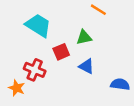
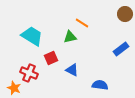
green triangle: (84, 37) -> (70, 37), moved

